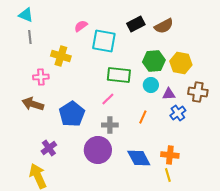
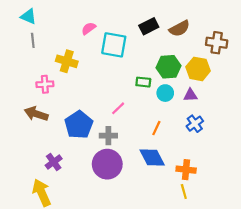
green rectangle: (119, 75) -> (143, 82), moved, size x0.6
brown cross: (198, 92) -> (217, 43), moved
purple triangle: (169, 94) -> (190, 95), moved
gray cross: (110, 125) -> (108, 136), moved
blue diamond: (139, 158) -> (152, 158), moved

